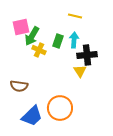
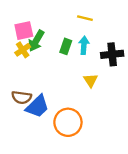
yellow cross: (39, 50) -> (23, 50), moved, turned 32
black cross: (87, 55) -> (112, 54), moved
blue trapezoid: (32, 116) -> (37, 106), moved

